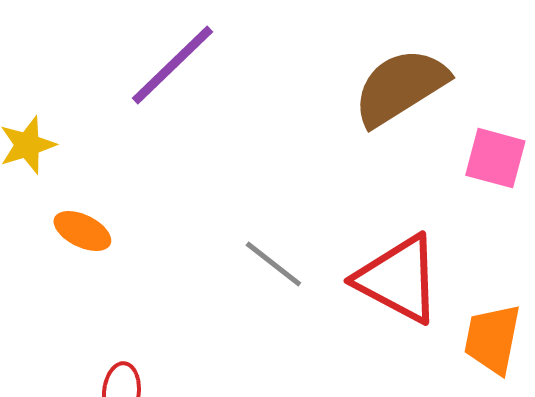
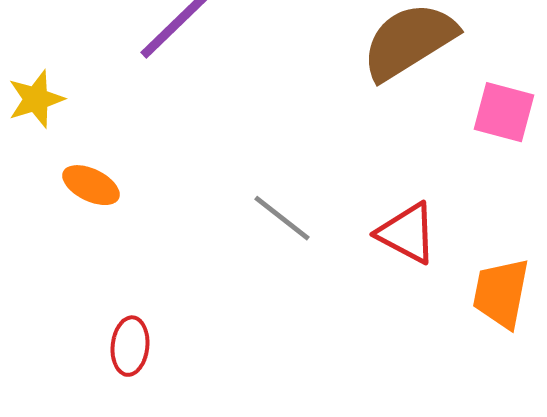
red triangle: (398, 279) -> (407, 233), size x0.7

